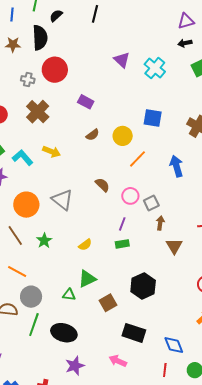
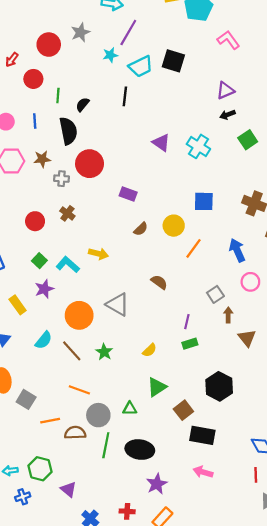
blue line: (12, 15) -> (35, 121), moved
brown star: (13, 45) -> (42, 159), moved
brown cross: (38, 112) -> (67, 213), moved, size x0.6
pink circle: (130, 196) -> (250, 282), moved
green triangle: (69, 295) -> (130, 409), moved
black rectangle: (134, 333) -> (202, 435), moved

